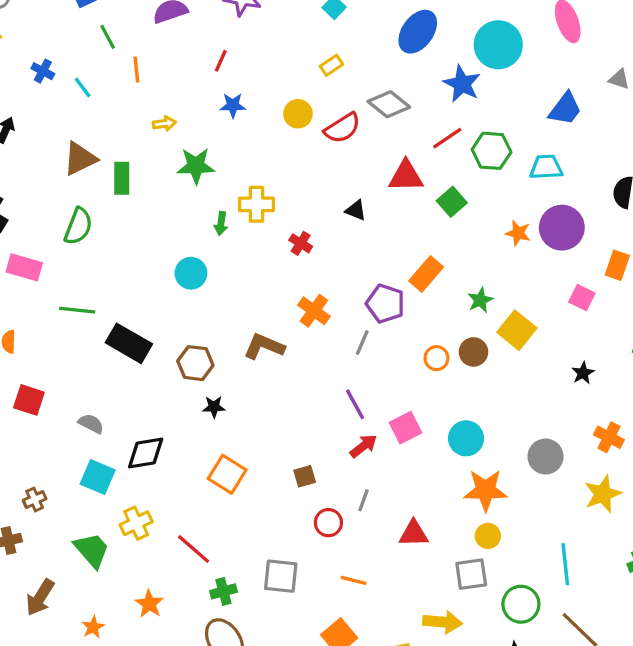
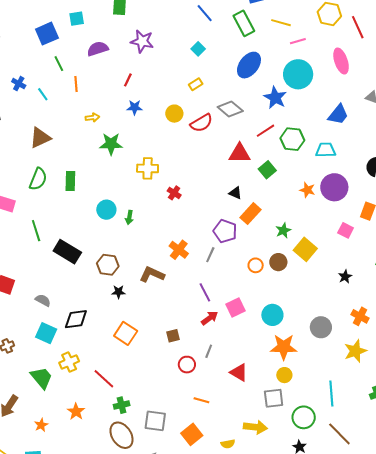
green rectangle: (122, 178) -> (70, 181), moved
black triangle: (356, 210) -> (235, 193), moved
green arrow: (221, 223) -> (129, 217), moved
green line: (77, 310) -> (36, 231), turned 65
orange cross: (314, 311) -> (179, 250), moved
brown L-shape: (264, 346) -> (152, 274), moved
red triangle: (414, 534) -> (239, 372), turned 30
gray square: (281, 576) -> (155, 421), moved

